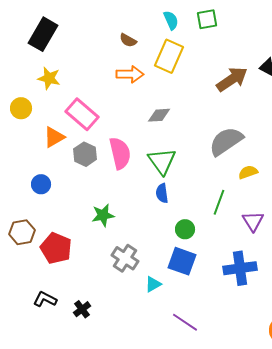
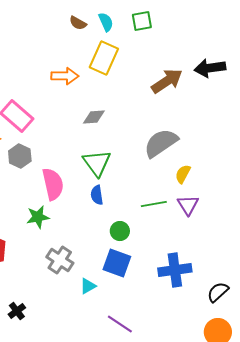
brown semicircle: (128, 40) -> (78, 23), moved
pink semicircle: (120, 153) -> (53, 184), moved
yellow semicircle: (248, 172) -> (183, 174), turned -42
green line: (219, 202) -> (154, 204), turned 60
purple triangle: (253, 221) -> (188, 205), moved

